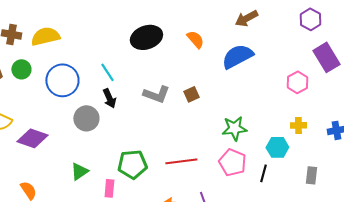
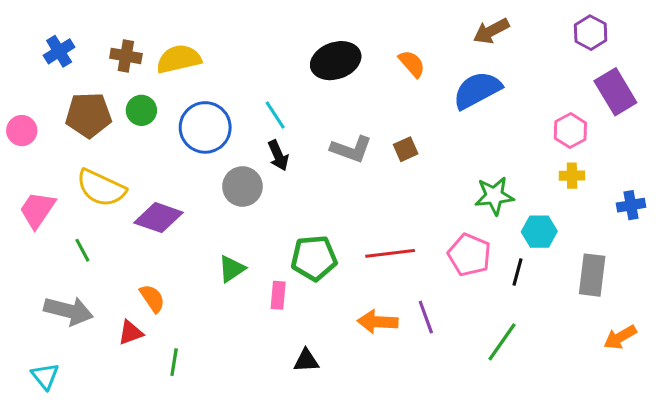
yellow cross: (298, 125) -> (572, 176), moved
green star: (234, 128) -> (494, 196), moved
gray rectangle: (311, 175) -> (592, 275), size x1.5

